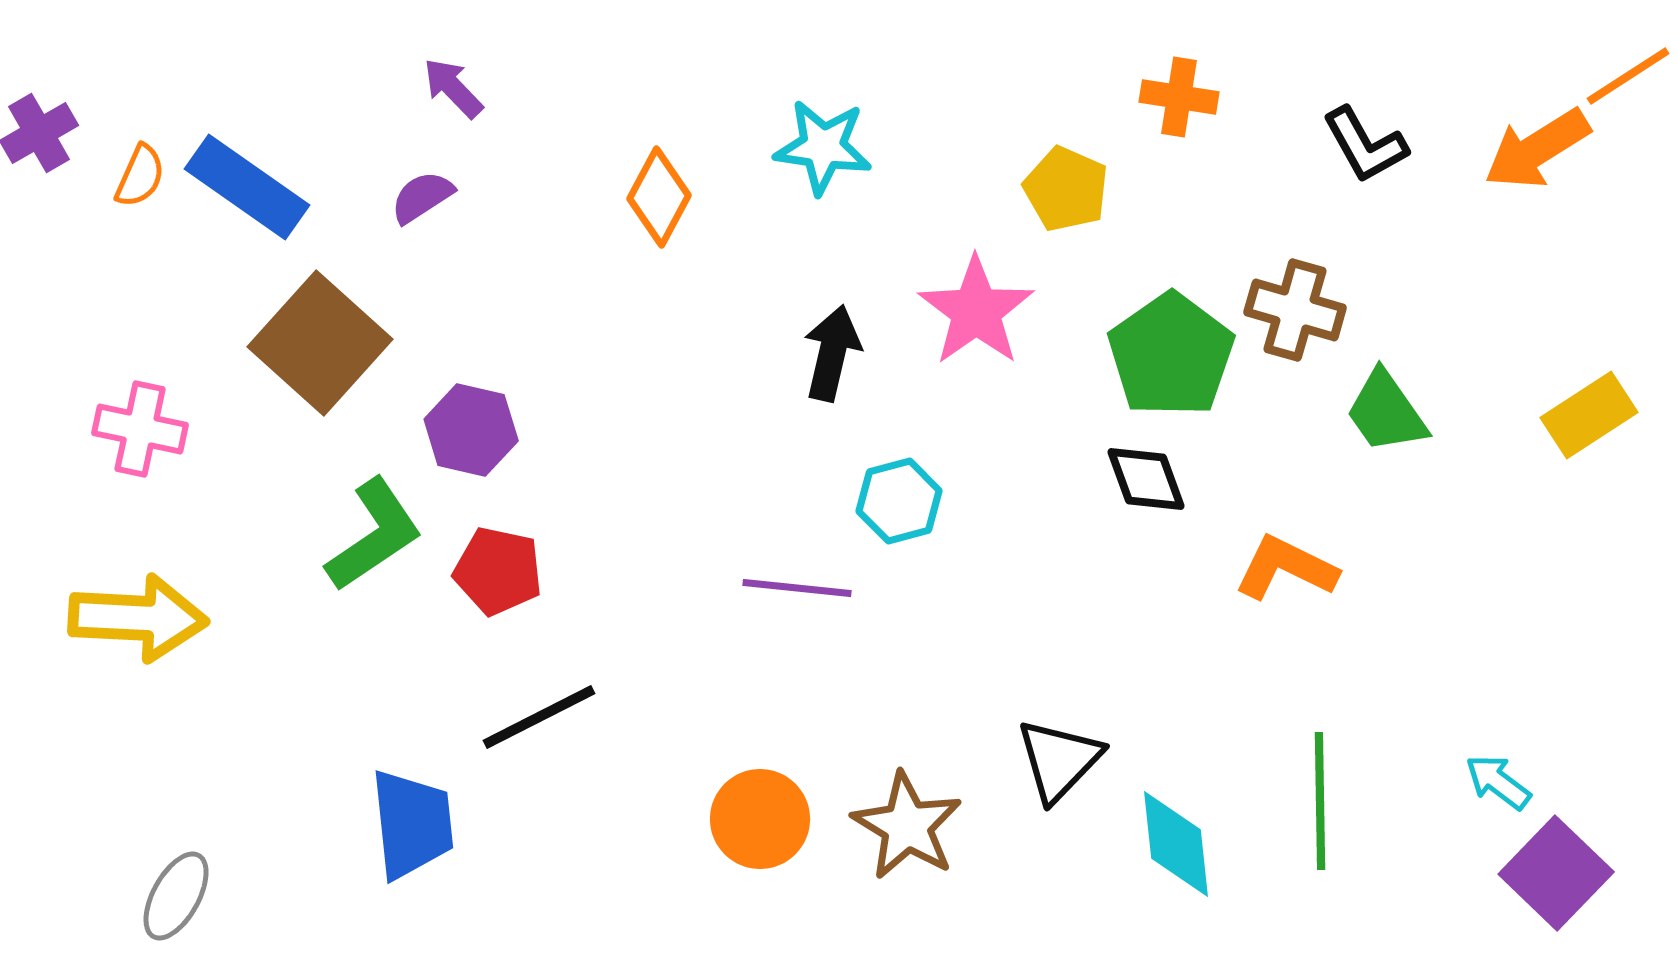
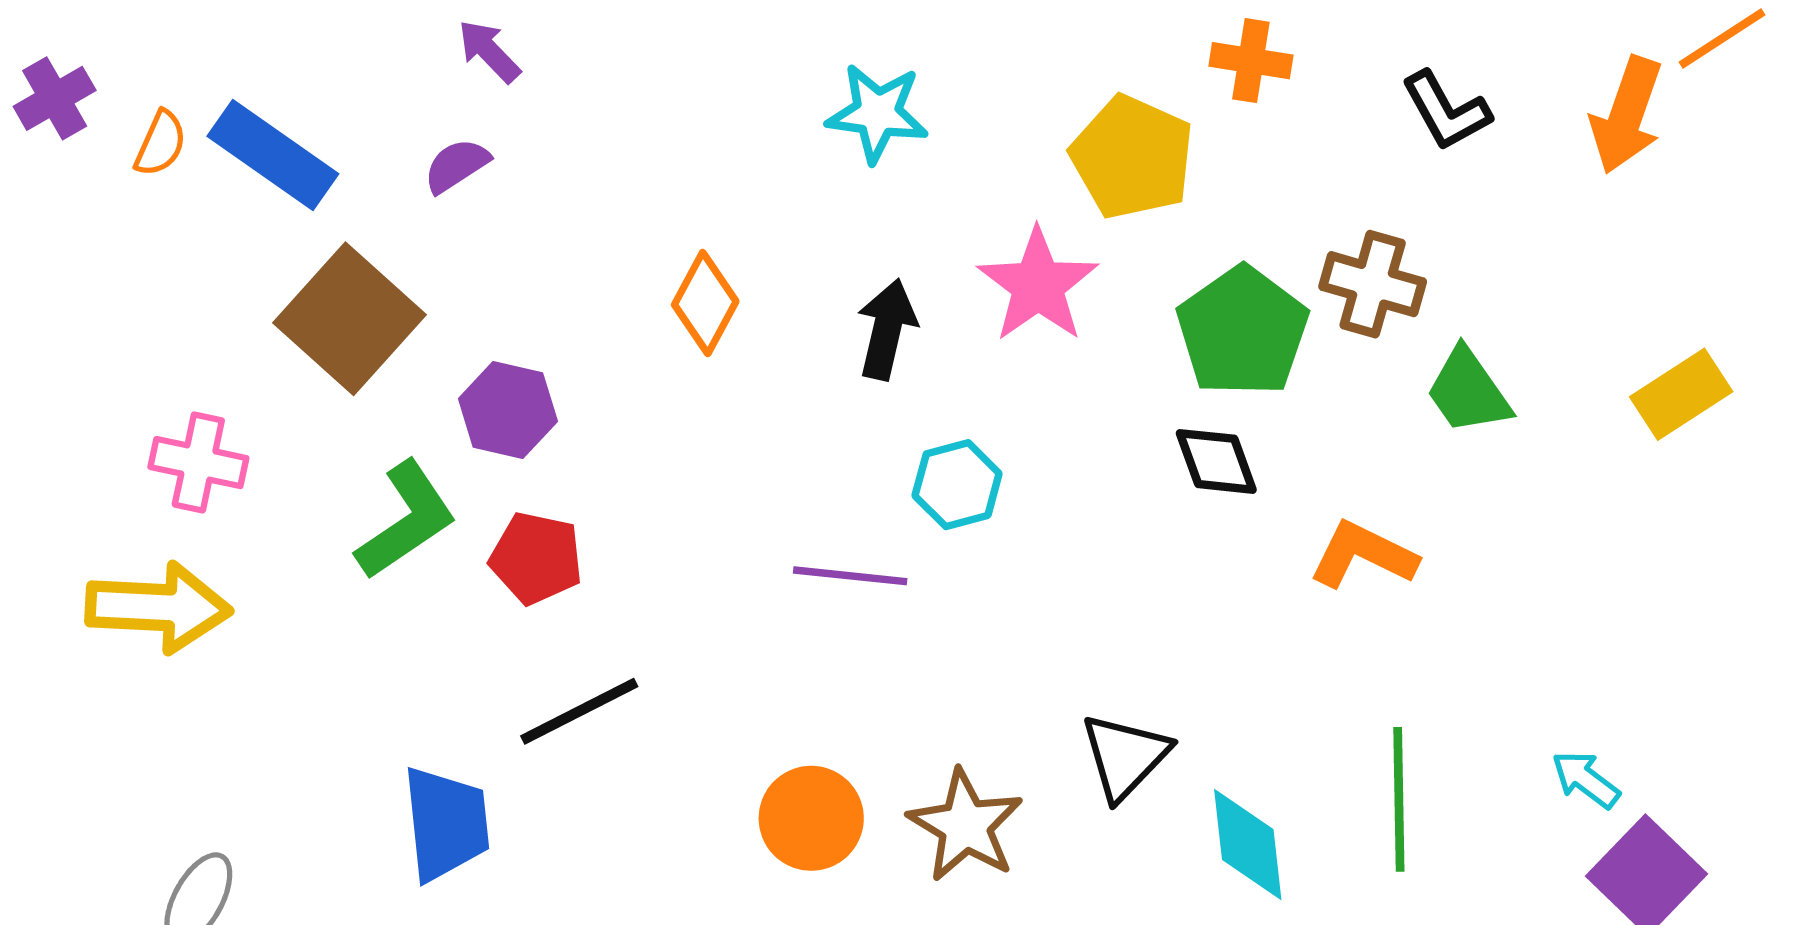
orange arrow: (1537, 149) -> (1627, 115), turned -39
yellow pentagon: (1066, 189) -> (1132, 157), size x1.4
orange diamond: (659, 197) -> (705, 303), moved
pink cross: (140, 429) -> (198, 463), moved

